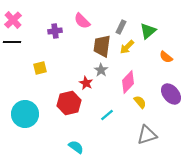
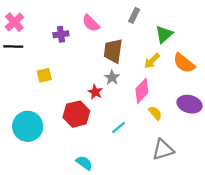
gray rectangle: (121, 27) -> (134, 15), moved
yellow arrow: (127, 47) -> (152, 61), moved
orange semicircle: (166, 57) -> (184, 63), size x1.5
purple ellipse: (171, 94) -> (190, 104), turned -35

